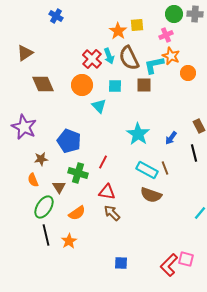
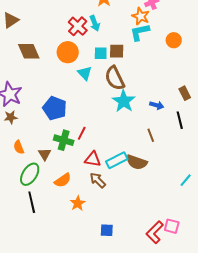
orange star: (171, 56) -> (141, 16), moved
brown semicircle: (129, 58) -> (115, 78), moved
brown square: (144, 85) -> (117, 51), moved
blue arrow: (171, 138) -> (157, 105), turned -112
brown star: (41, 159) -> (11, 117), moved
red line: (103, 162) -> (82, 133), moved
cyan rectangle: (147, 170) -> (117, 160), moved, turned -55
orange star: (69, 241) -> (78, 203), moved

